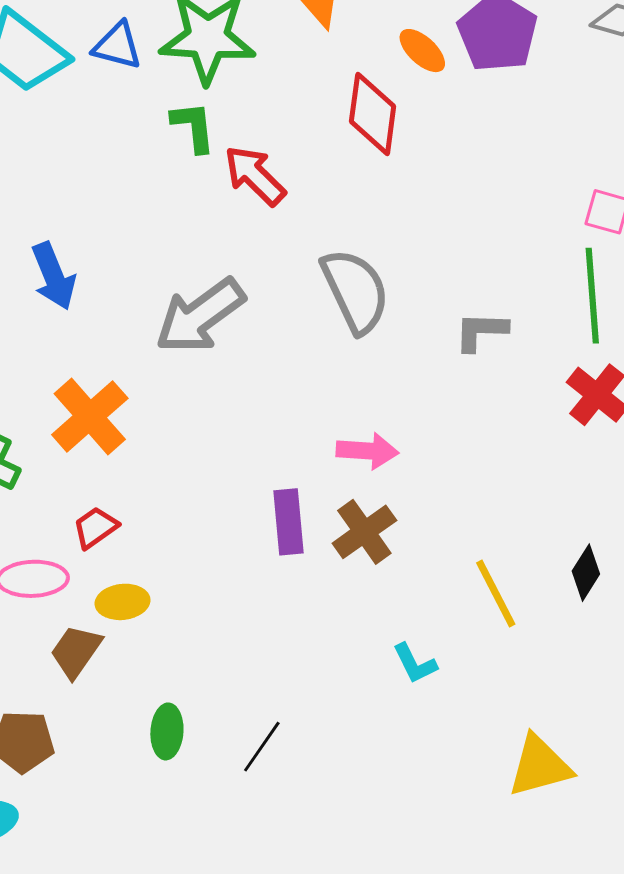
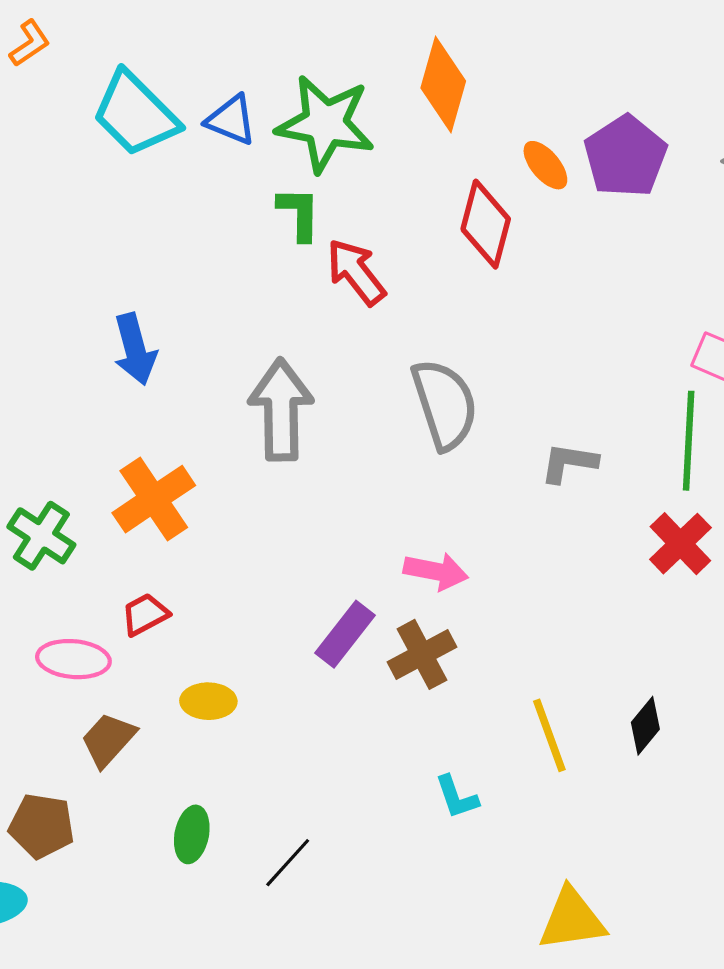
gray arrow: (200, 316) -> (281, 410), turned 118
purple rectangle: (289, 522) -> (345, 634), turned 36
yellow ellipse: (123, 602) -> (208, 701), moved

